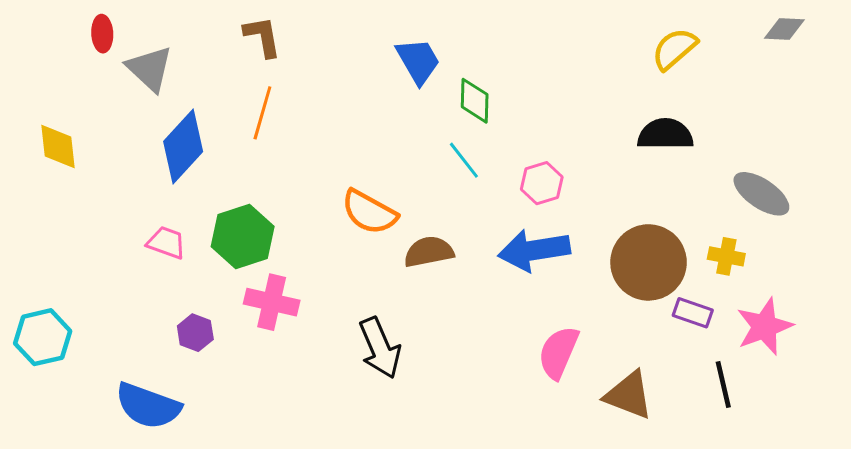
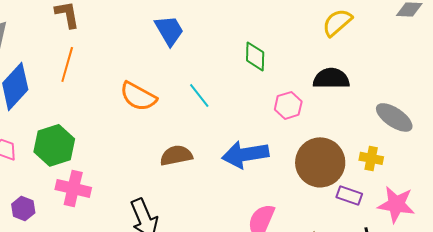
green diamond: (475, 101) -> (255, 56), moved
pink hexagon: (542, 183) -> (288, 105), moved
orange semicircle: (369, 212) -> (138, 96), moved
pink star: (764, 327) -> (396, 204), turned 30

